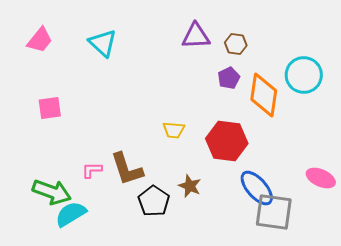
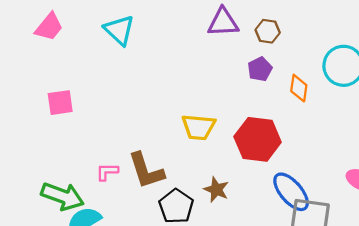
orange diamond: (264, 95) -> (299, 88), size x0.6
yellow trapezoid: (174, 130) -> (198, 127), size x1.4

